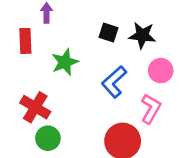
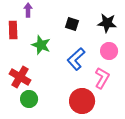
black star: (142, 35) -> (107, 23), moved
green star: (65, 62) -> (41, 45), turned -30

